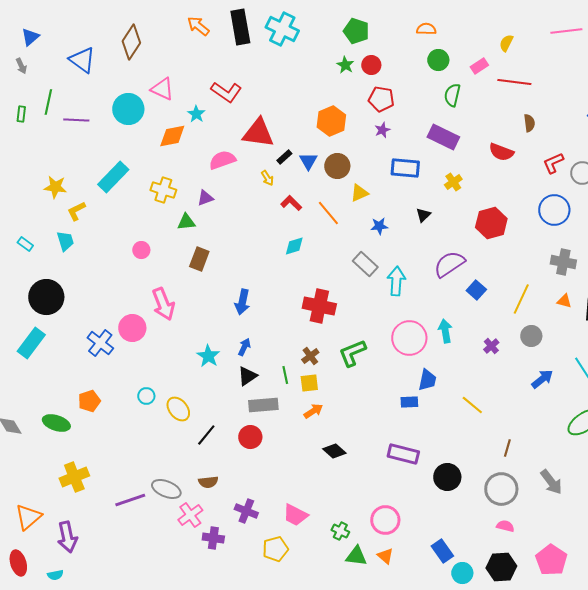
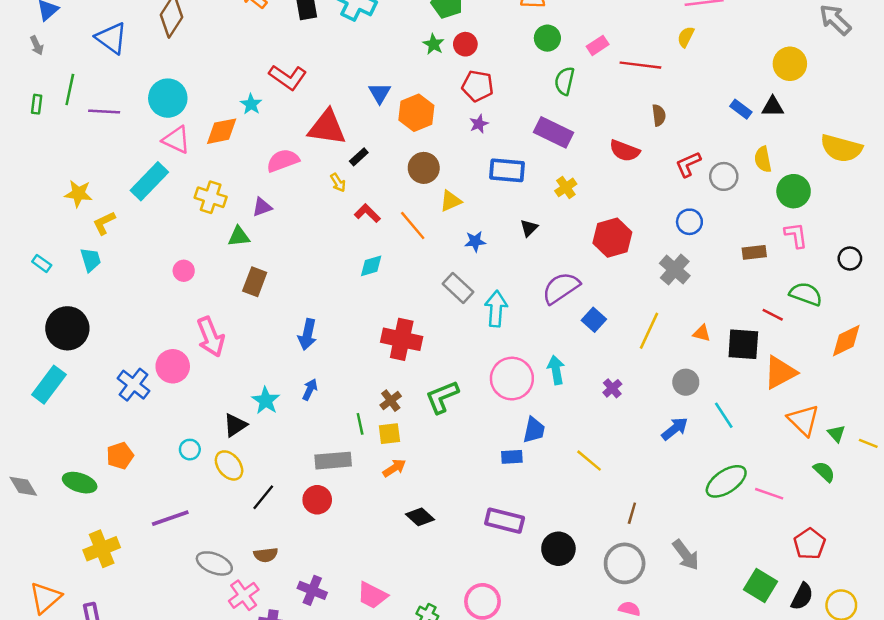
yellow semicircle: (506, 43) -> (686, 37), moved
pink triangle: (162, 89) -> (176, 140), moved
blue triangle: (308, 161) -> (380, 93), moved
blue circle: (554, 210) -> (689, 222), size x0.7
gray cross: (563, 262) -> (675, 270), moved, turned 30
gray circle: (531, 336) -> (686, 382), moved
black triangle: (247, 376) -> (235, 425), moved
purple line: (130, 500) -> (170, 518), moved

